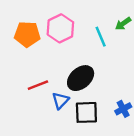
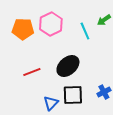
blue triangle: (60, 101) -> (51, 103), moved

